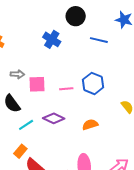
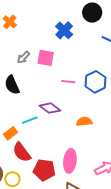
gray arrow: (17, 74) -> (23, 57), turned 120
pink square: (37, 84) -> (46, 58), moved
cyan line: (26, 125) -> (30, 120), moved

